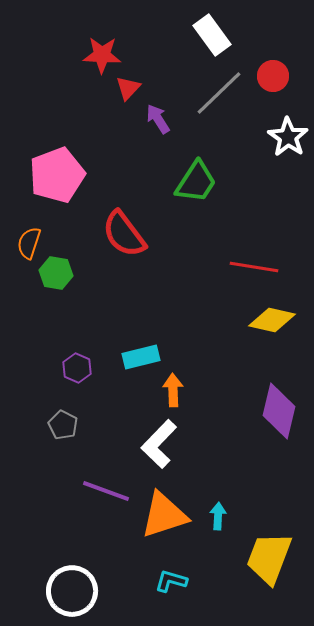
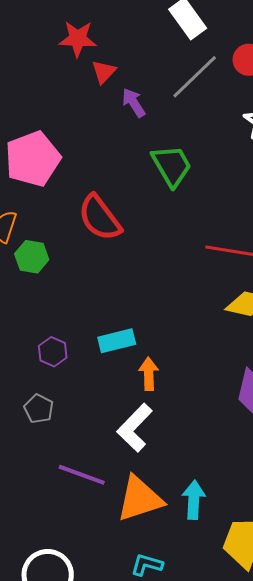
green trapezoid: (196, 182) -> (172, 166), turned -63
cyan arrow: (218, 516) -> (194, 500), size x1.4

